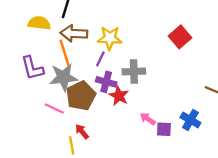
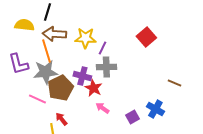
purple line: (100, 59) -> (102, 48), moved
pink arrow: (148, 119) -> (102, 108), moved
purple square: (164, 129) -> (132, 117), turned -32

